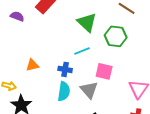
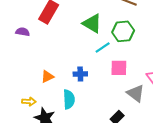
cyan line: (82, 51) -> (103, 48), moved
gray triangle: (89, 90) -> (136, 93), moved
cyan semicircle: (64, 91) -> (69, 99), moved

